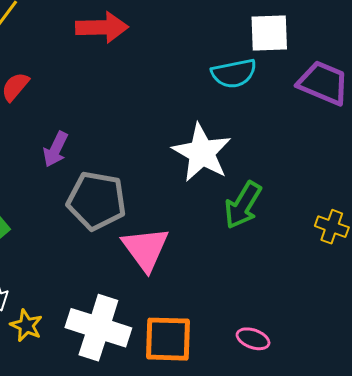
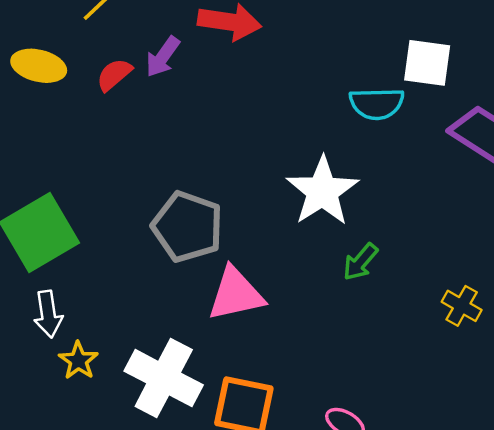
purple arrow: (56, 149) -> (163, 57), moved
green arrow: (243, 205) -> (360, 262), size x0.7
pink triangle: (145, 249) -> (236, 294), turned 44

